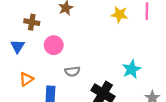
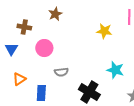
yellow star: (119, 14) -> (104, 31), moved
cyan star: (132, 69) -> (115, 70), turned -30

